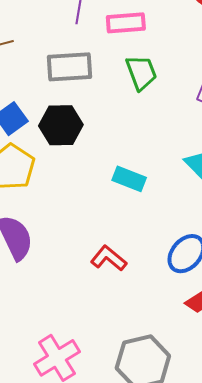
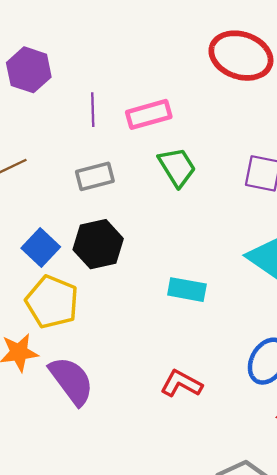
gray rectangle: (69, 67) -> (95, 176), size x0.7

